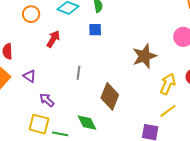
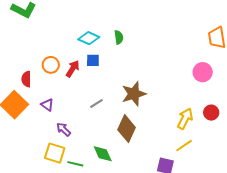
orange circle: (31, 14) -> (51, 65), moved
blue square: (95, 30) -> (93, 60), moved
brown star: (144, 56) -> (134, 94), moved
gray line: (79, 73) -> (96, 104), turned 48

